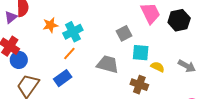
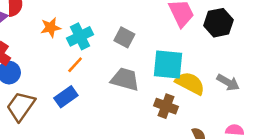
gray square: (124, 33) -> (124, 37), moved, turned -35
cyan square: (141, 53) -> (168, 64), size x1.4
yellow semicircle: (158, 67) -> (190, 83), size x1.6

